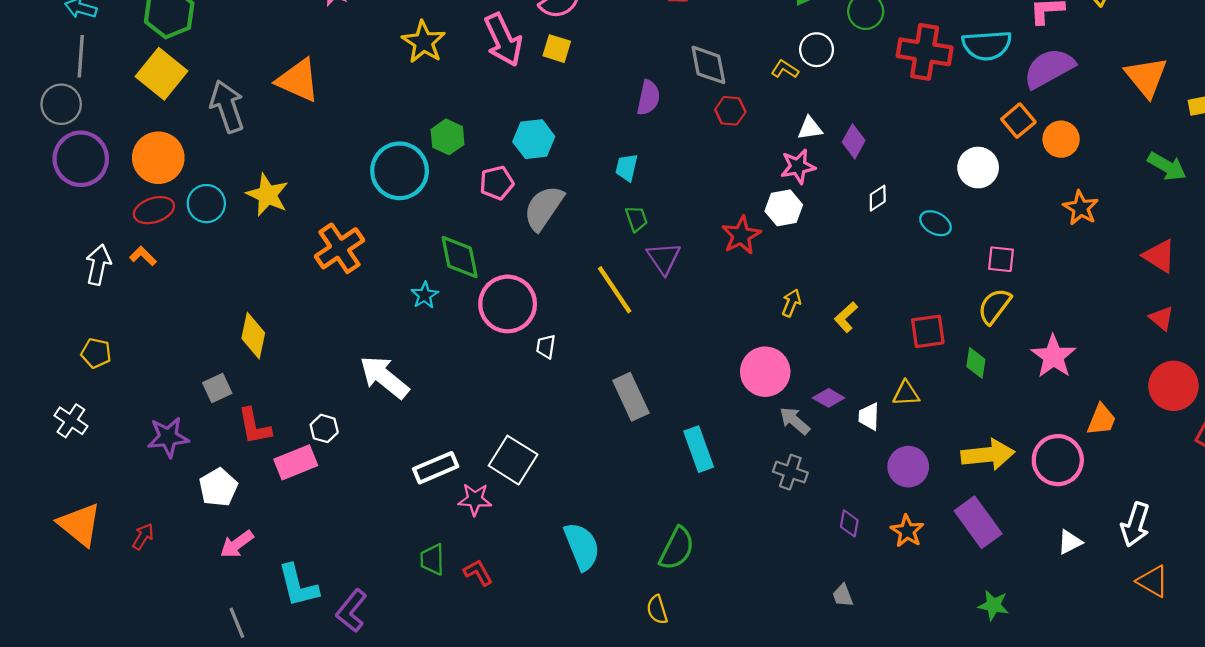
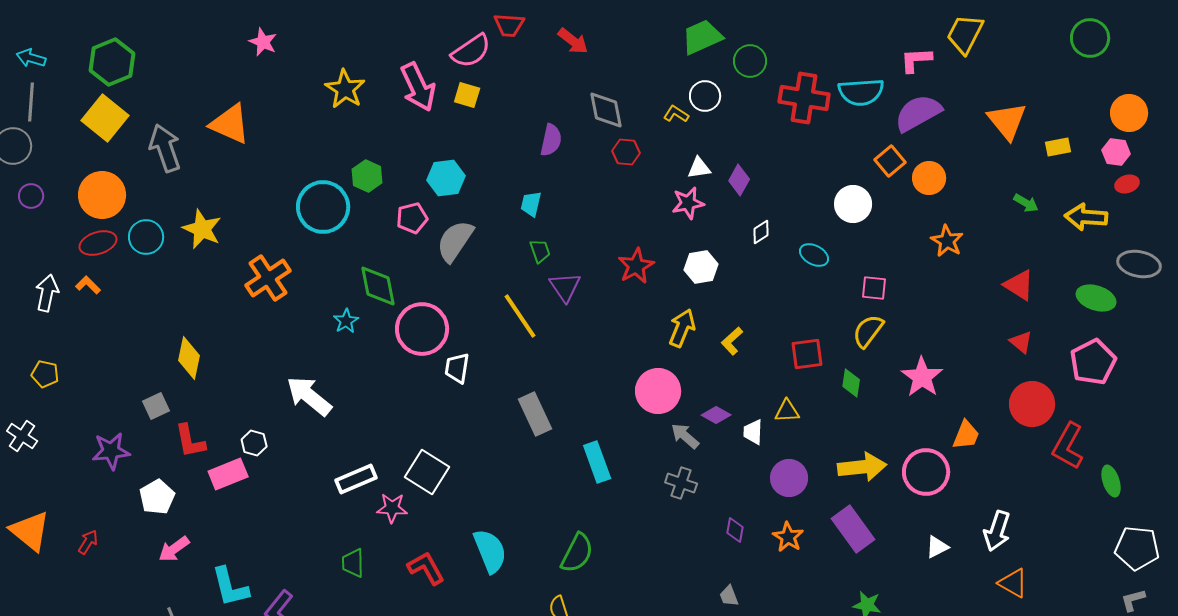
purple circle: (81, 159) -> (31, 196), size x0.5
green arrow: (1167, 166) -> (1026, 203), size x0.7
white hexagon: (784, 208) -> (701, 267), moved
yellow arrow: (791, 303) -> (682, 328), size x1.5
white trapezoid: (546, 347) -> (457, 368), size x1.4
red L-shape: (478, 573) -> (426, 568), moved, size x1.4

